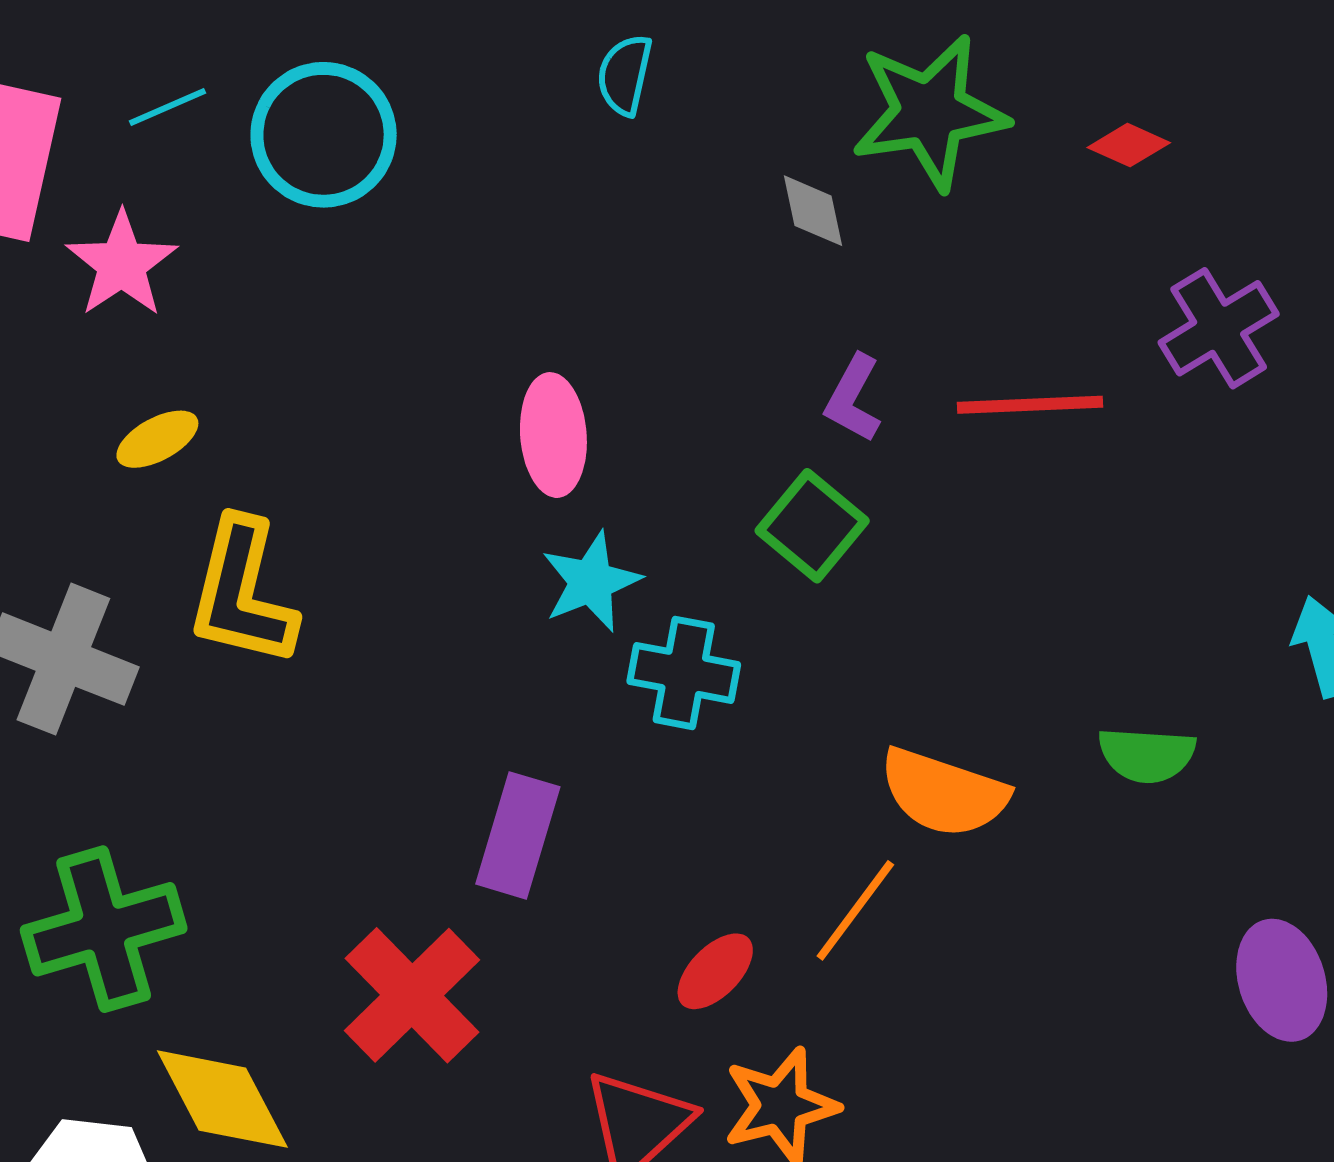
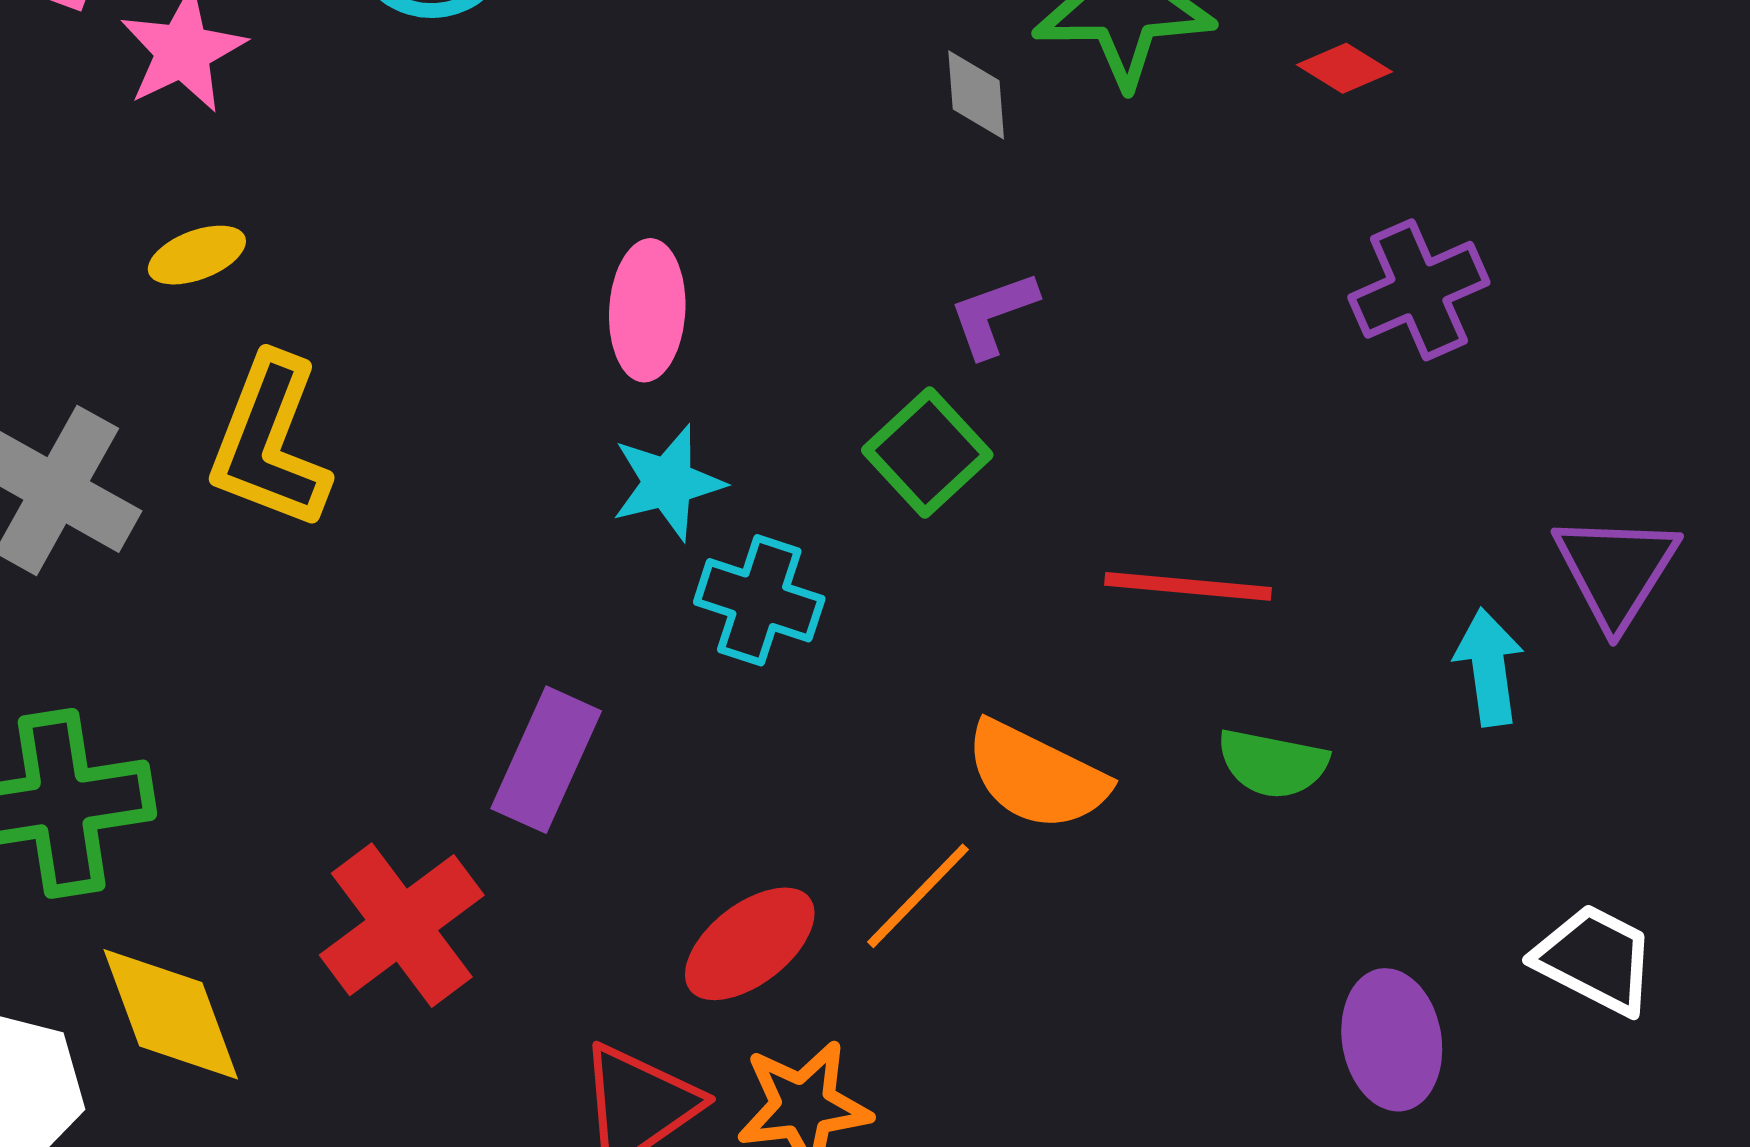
purple L-shape: (853, 398) -> (993, 314), turned 34
red line: (1030, 405) -> (1188, 586), moved
red ellipse: (715, 971) -> (750, 944), size x1.4

